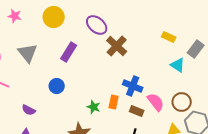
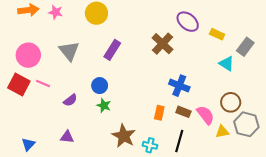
purple ellipse: (97, 25) -> (188, 22), moved
orange rectangle: (114, 102) -> (159, 113), moved
pink semicircle: (156, 102) -> (206, 115), moved
green star: (94, 107) -> (104, 105), moved
purple semicircle: (29, 110) -> (70, 100), moved, turned -64

